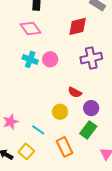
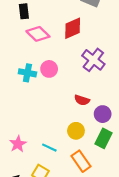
pink diamond: (30, 28) -> (38, 34), moved
purple cross: (91, 58) -> (93, 60), turned -30
yellow circle: (60, 112) -> (76, 131), moved

